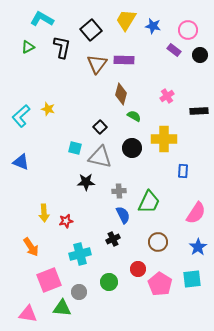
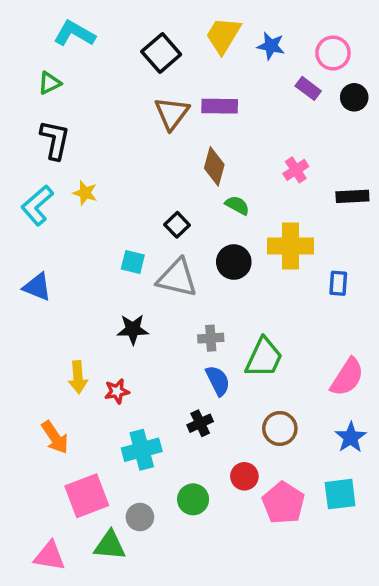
black L-shape: (62, 47) -> (55, 140), moved
blue rectangle: (183, 171) -> (338, 283), moved
black star: (86, 182) -> (133, 329), moved

